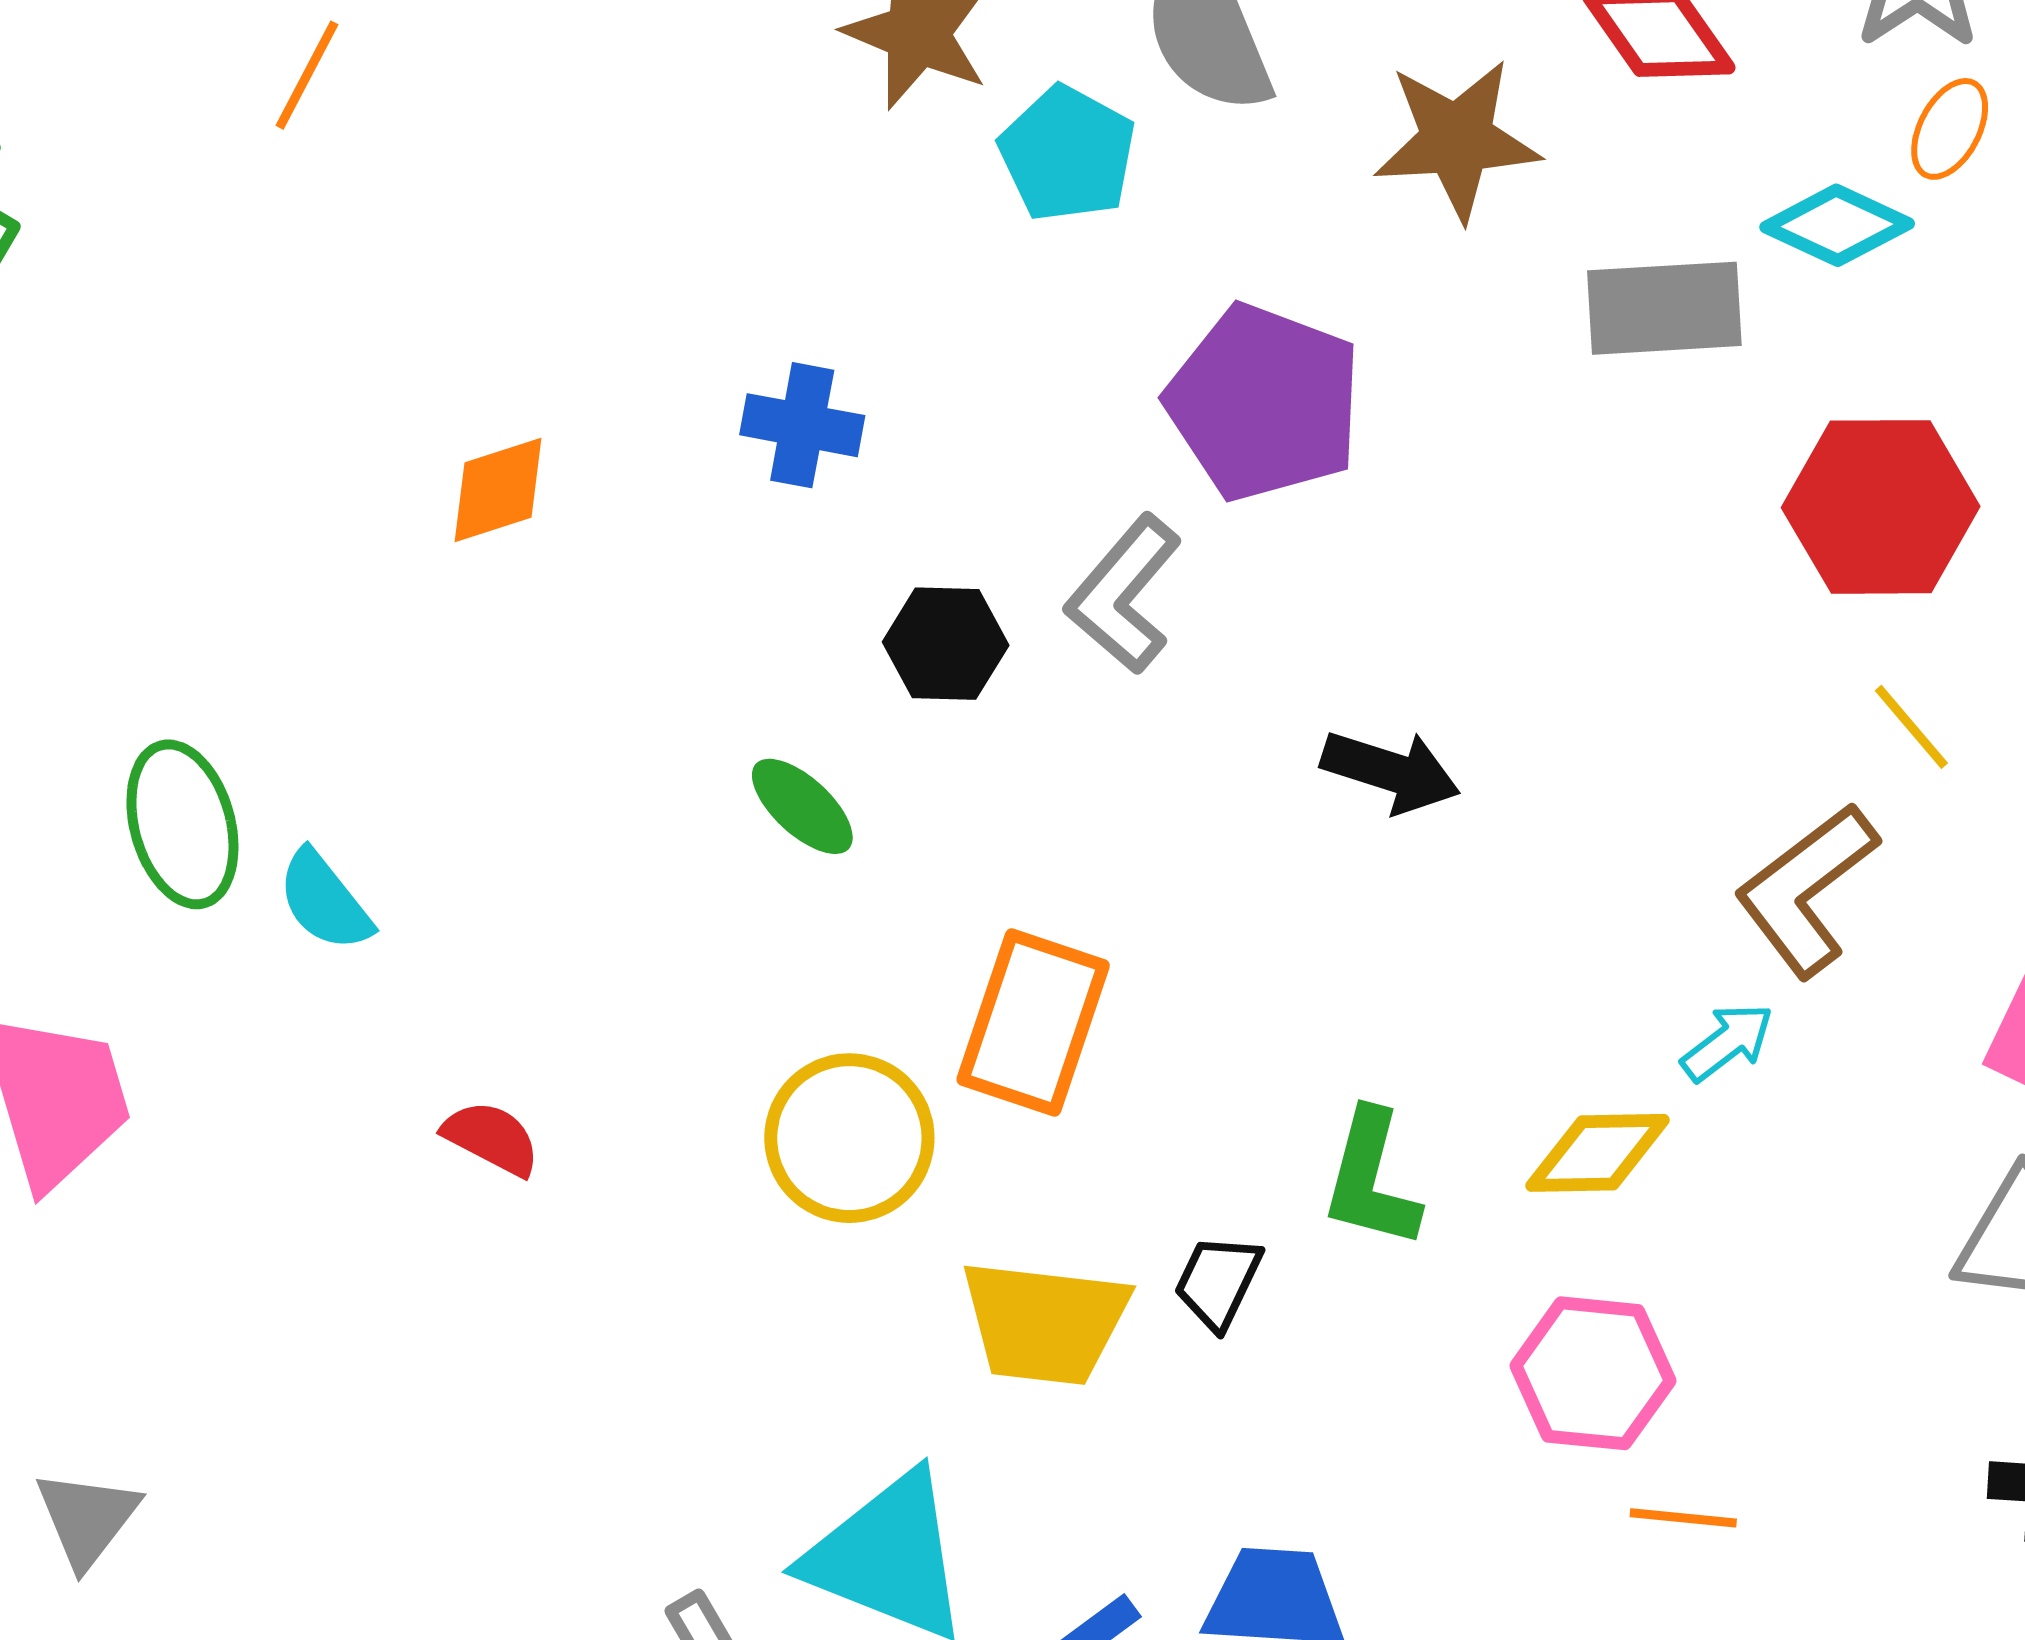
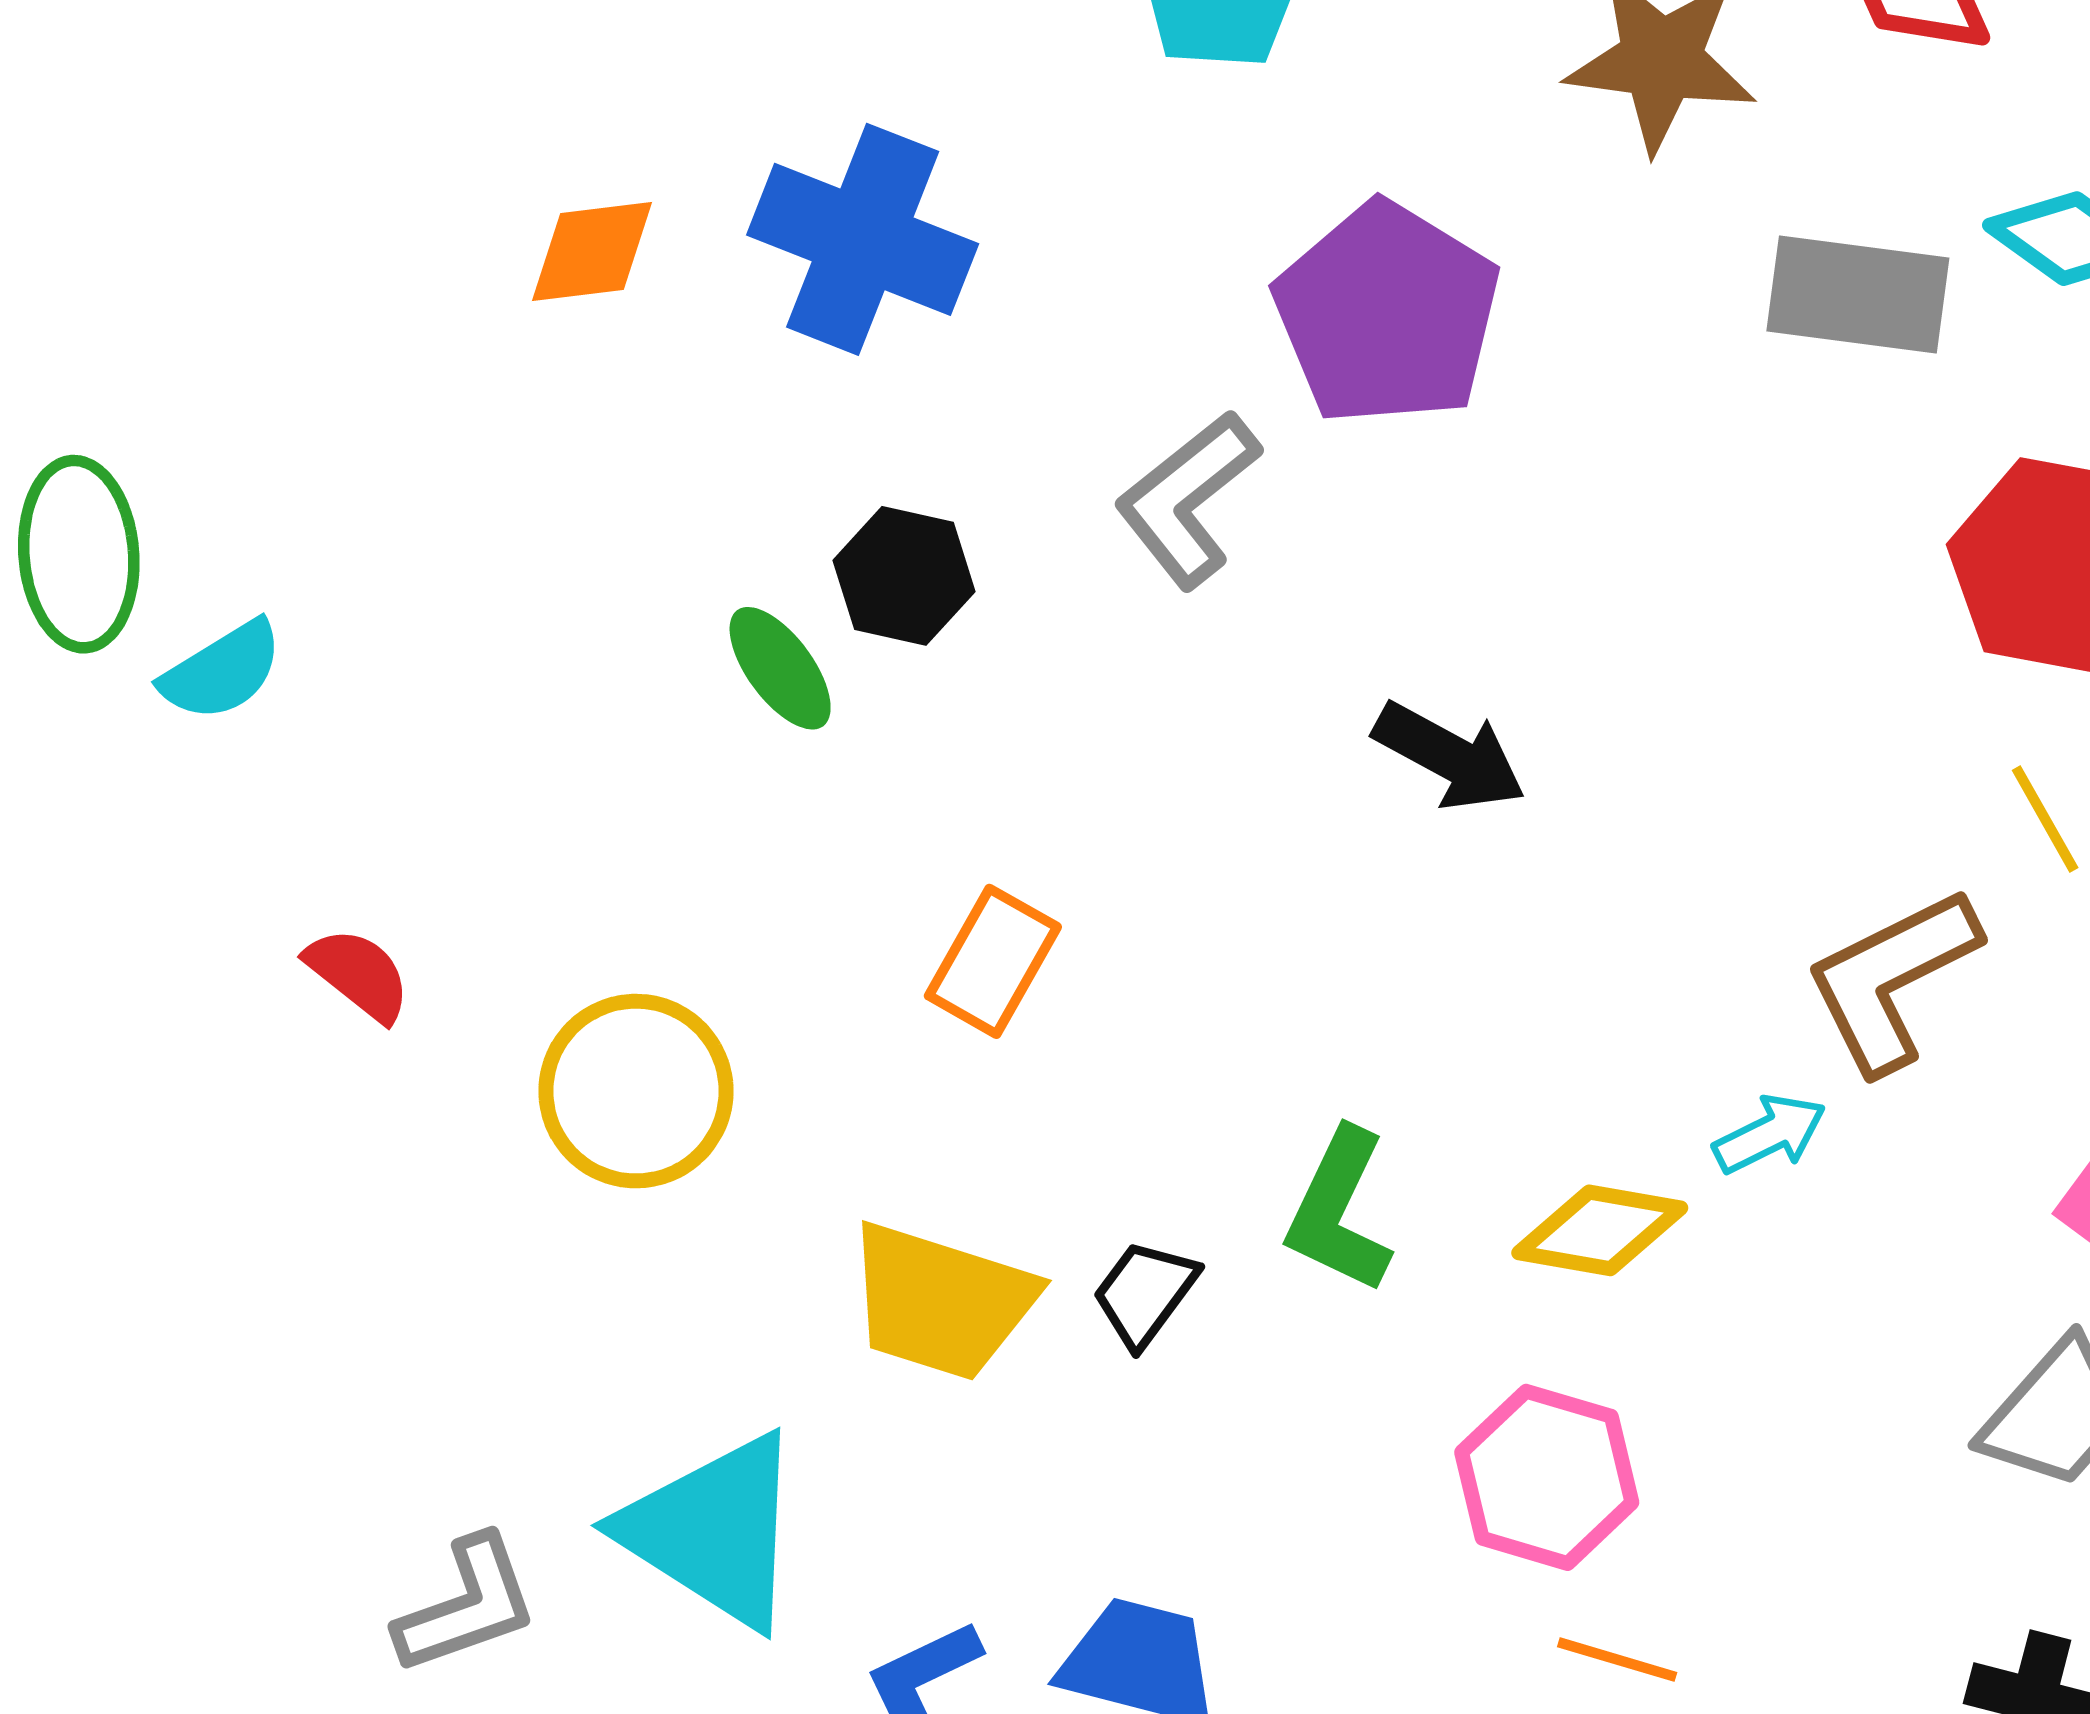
blue cross: (802, 425) -> (863, 239), size x1.6
orange diamond: (498, 490) -> (592, 252), moved
black hexagon: (946, 644) -> (904, 576), moved
cyan semicircle: (324, 901) -> (222, 671), turned -94
orange rectangle: (1033, 1022) -> (993, 961), size x0.7
yellow circle: (849, 1138) -> (636, 1091), moved

